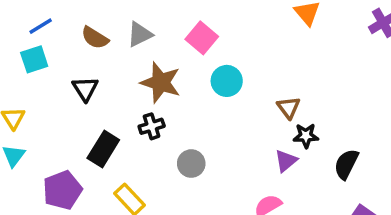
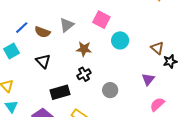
blue line: (41, 26) -> (22, 28), moved
brown star: (161, 83) -> (84, 49), size x0.7
black rectangle: (103, 149) -> (60, 92), turned 54
purple triangle: (286, 161) -> (148, 79), moved

